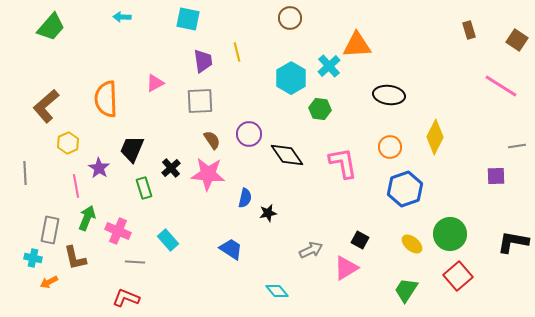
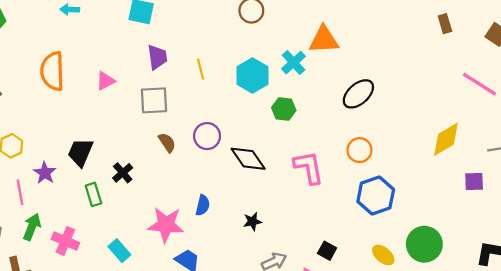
yellow line: (237, 52) -> (201, 69), moved
black ellipse: (389, 95) -> (358, 94), turned -48
orange semicircle: (106, 99) -> (52, 71), moved
yellow diamond: (435, 137) -> (446, 139), moved, turned 32
pink star: (208, 174) -> (166, 225), moved
black star: (268, 213) -> (252, 221), moved

